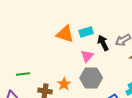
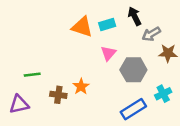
black arrow: (103, 43) -> (135, 16), moved
gray hexagon: (91, 78) -> (133, 70), moved

